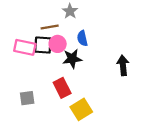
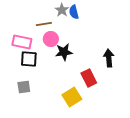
blue semicircle: (82, 38) -> (74, 12), moved
black square: (43, 45) -> (29, 59), moved
red rectangle: (62, 88) -> (89, 78), moved

